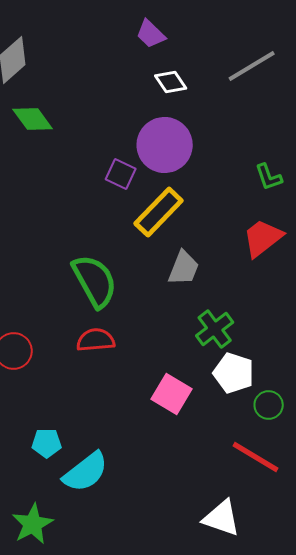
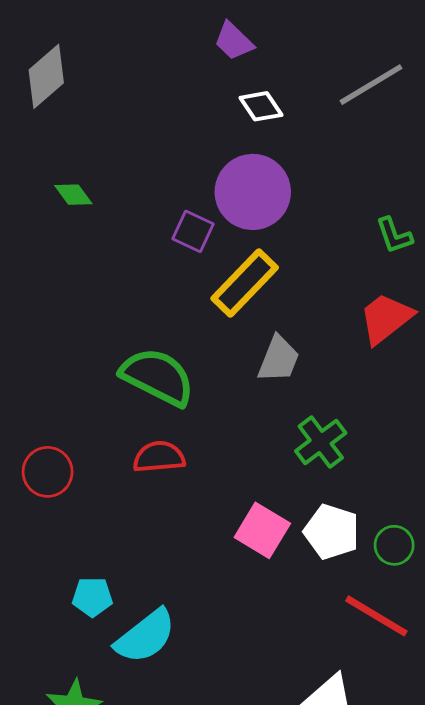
green diamond: (33, 119) -> (73, 195), moved, size x0.7
green semicircle: (95, 281) -> (158, 377), turned -34
white pentagon: (234, 373) -> (332, 532), moved

